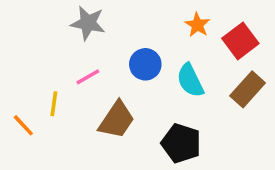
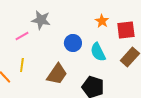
red square: (240, 41) -> (126, 30), turned 30
pink line: (88, 77) -> (22, 36), moved

